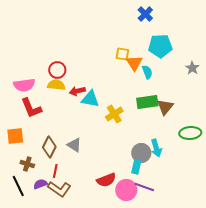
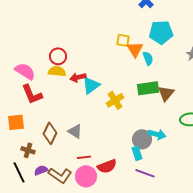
pink semicircle: (24, 85) -> (25, 71), turned -140
cyan triangle: (90, 99) -> (91, 85), turned -48
cyan arrow: (156, 148) -> (157, 134), turned -60
cyan rectangle: (136, 167) -> (137, 153), turned -32
red line: (55, 171) -> (84, 157), moved, turned 72
pink circle: (126, 190) -> (86, 176), moved

